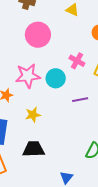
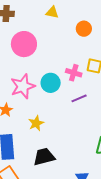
pink cross: (77, 61) -> (74, 73), moved

